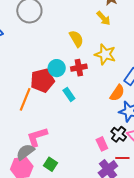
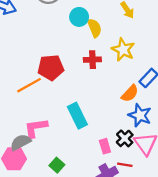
cyan circle: (57, 68) -> (79, 17), moved
cyan rectangle: (69, 94) -> (77, 116), moved, size x1.6
orange line: (25, 99) -> (29, 85), turned 30
green square: (50, 164) -> (57, 165), moved

